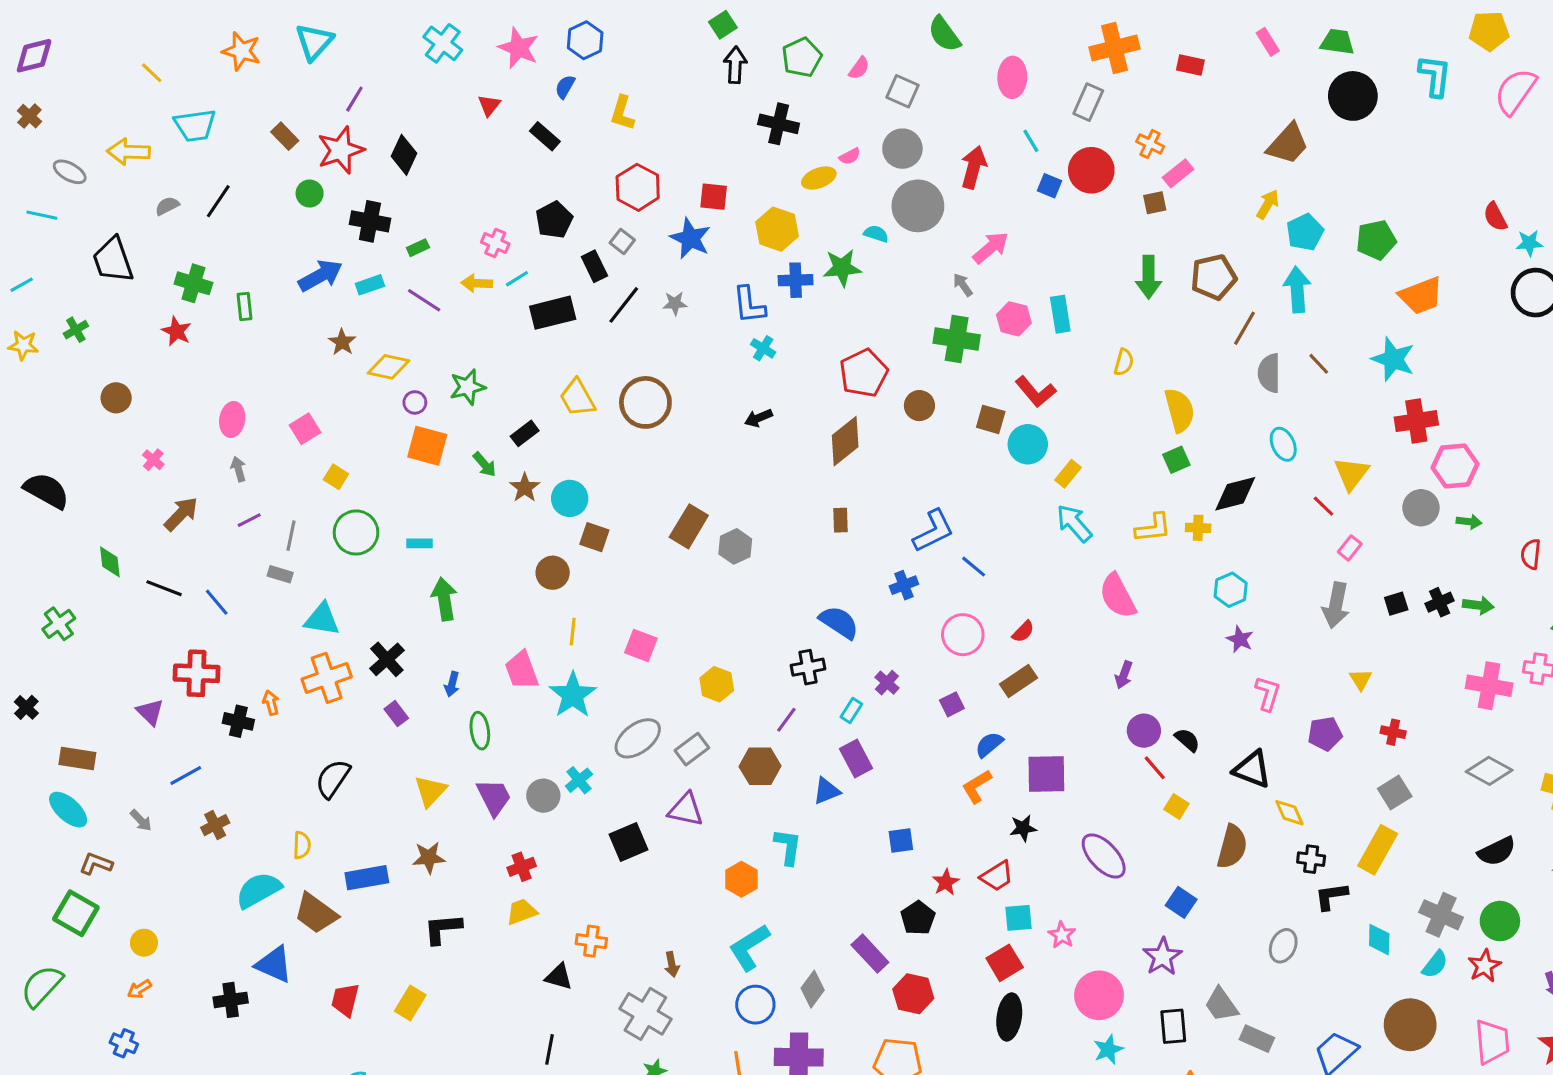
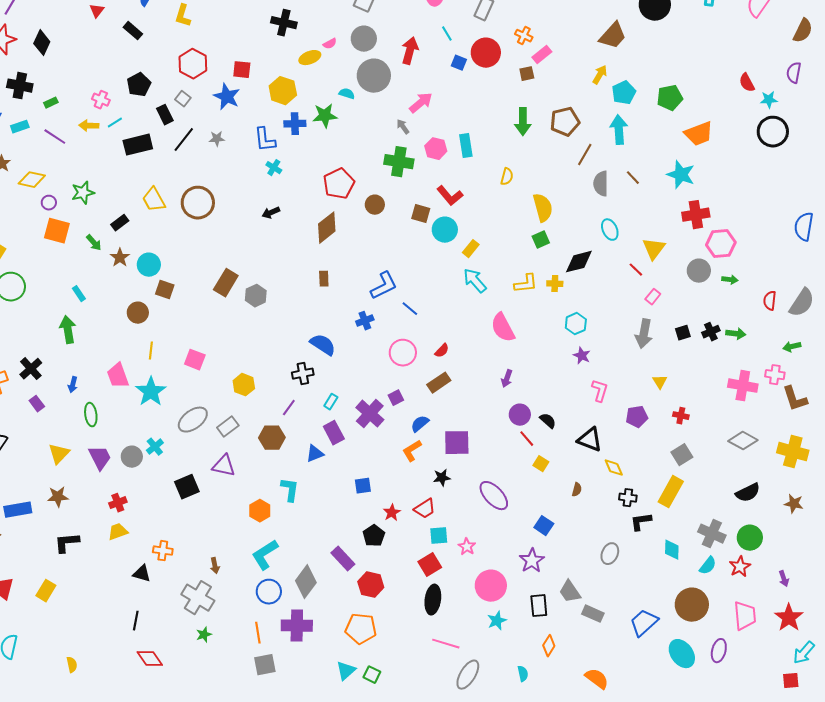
cyan rectangle: (419, 543) -> (79, 294), moved, turned 56
purple cross: (887, 683) -> (370, 414), moved, size x1.8
brown semicircle: (1232, 847) -> (577, 490), size x0.5
gray diamond: (813, 989) -> (306, 582), size x1.4

